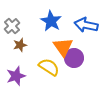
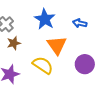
blue arrow: (86, 25) -> (80, 23), size x0.6
purple circle: (74, 58) -> (85, 64), moved

